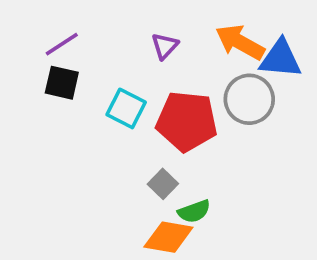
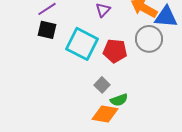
cyan square: (126, 108) -> (82, 44), size x1.5
red pentagon: (187, 121) -> (115, 51), size x0.7

